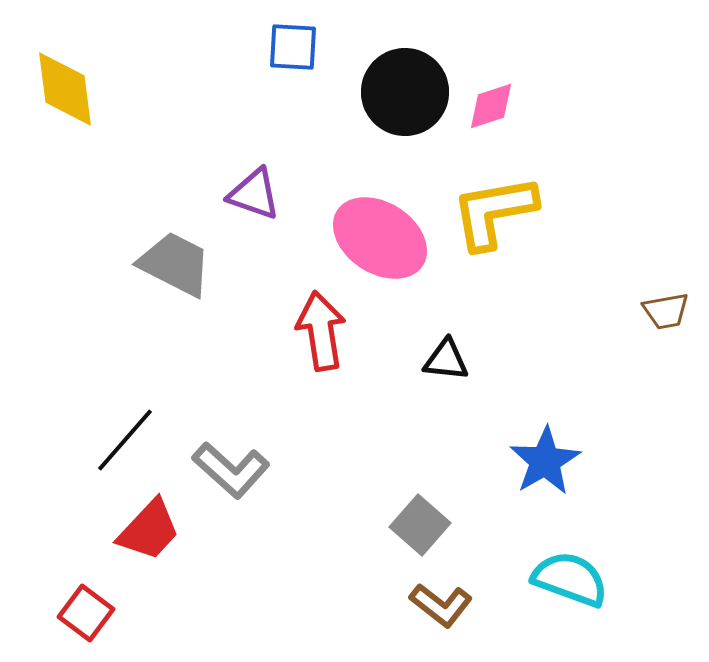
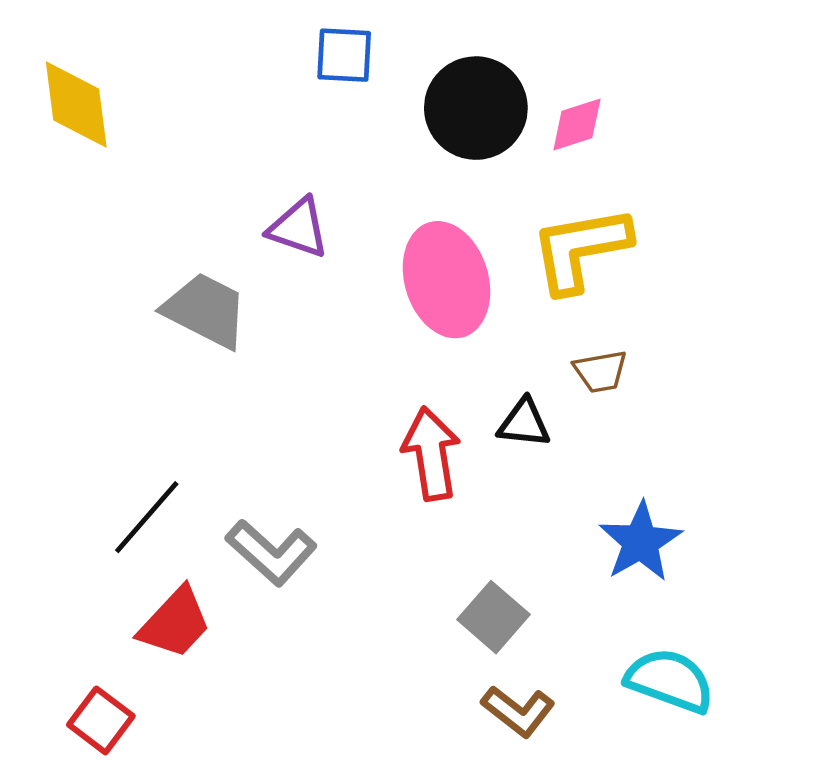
pink ellipse: (380, 238) -> (446, 280), turned 40
brown trapezoid: (666, 311) -> (600, 371), moved
red arrow: (321, 331) -> (431, 454), moved

